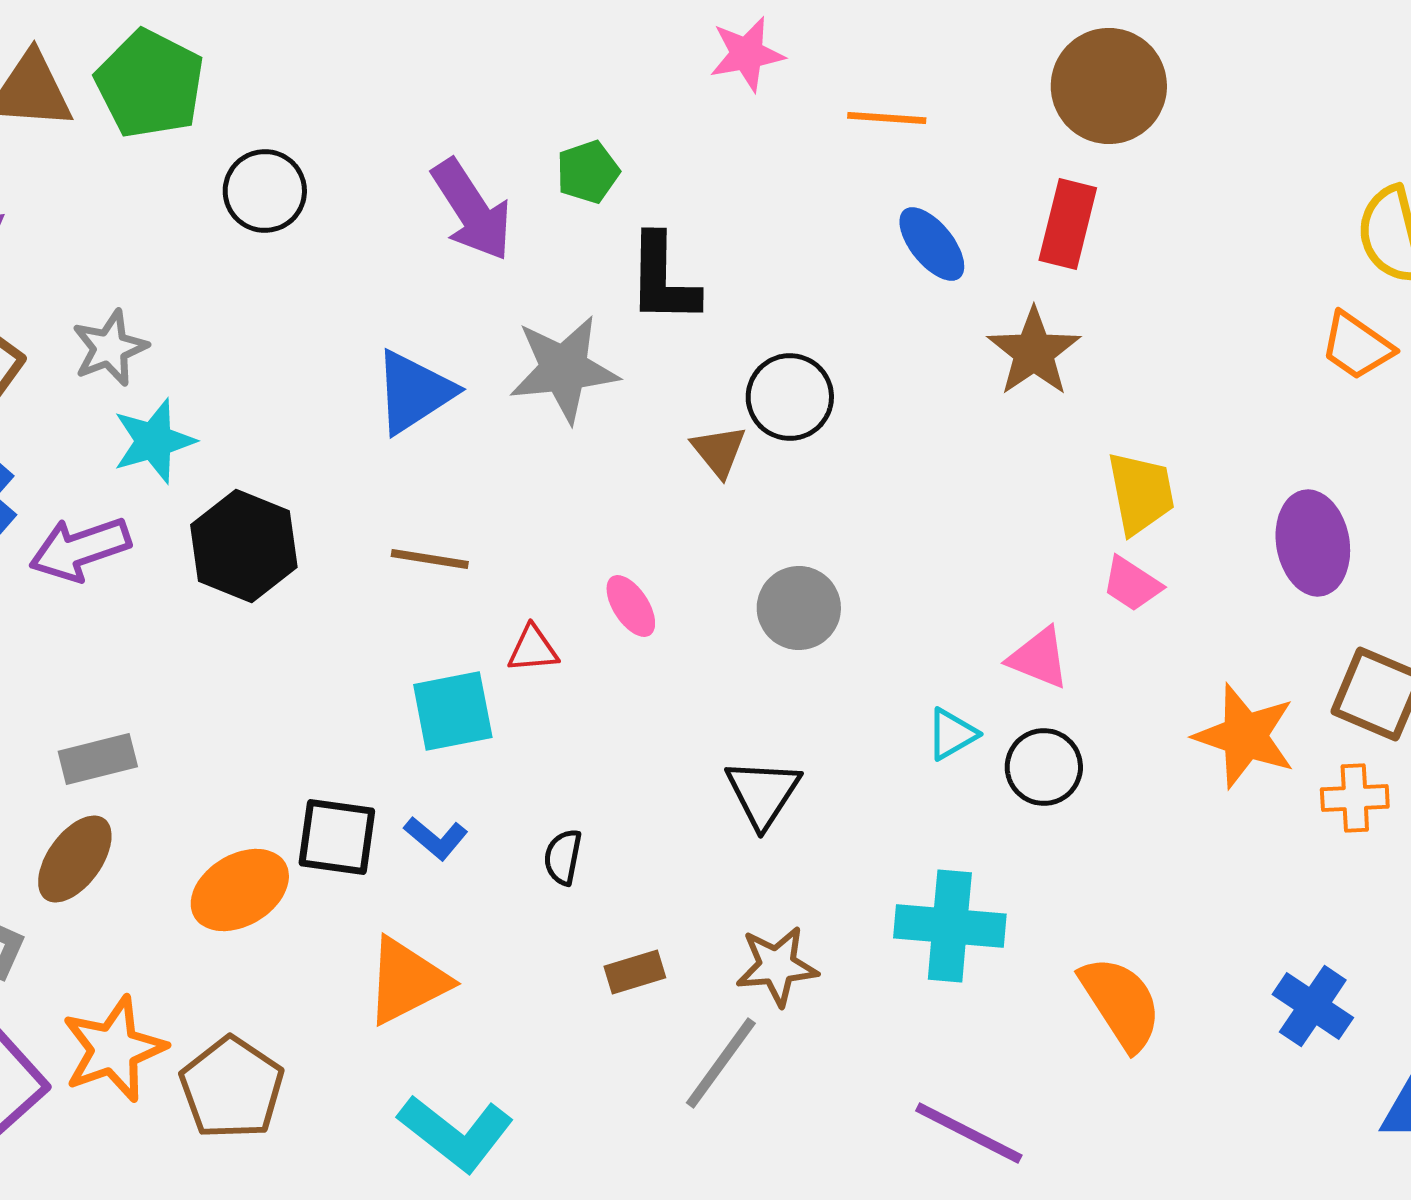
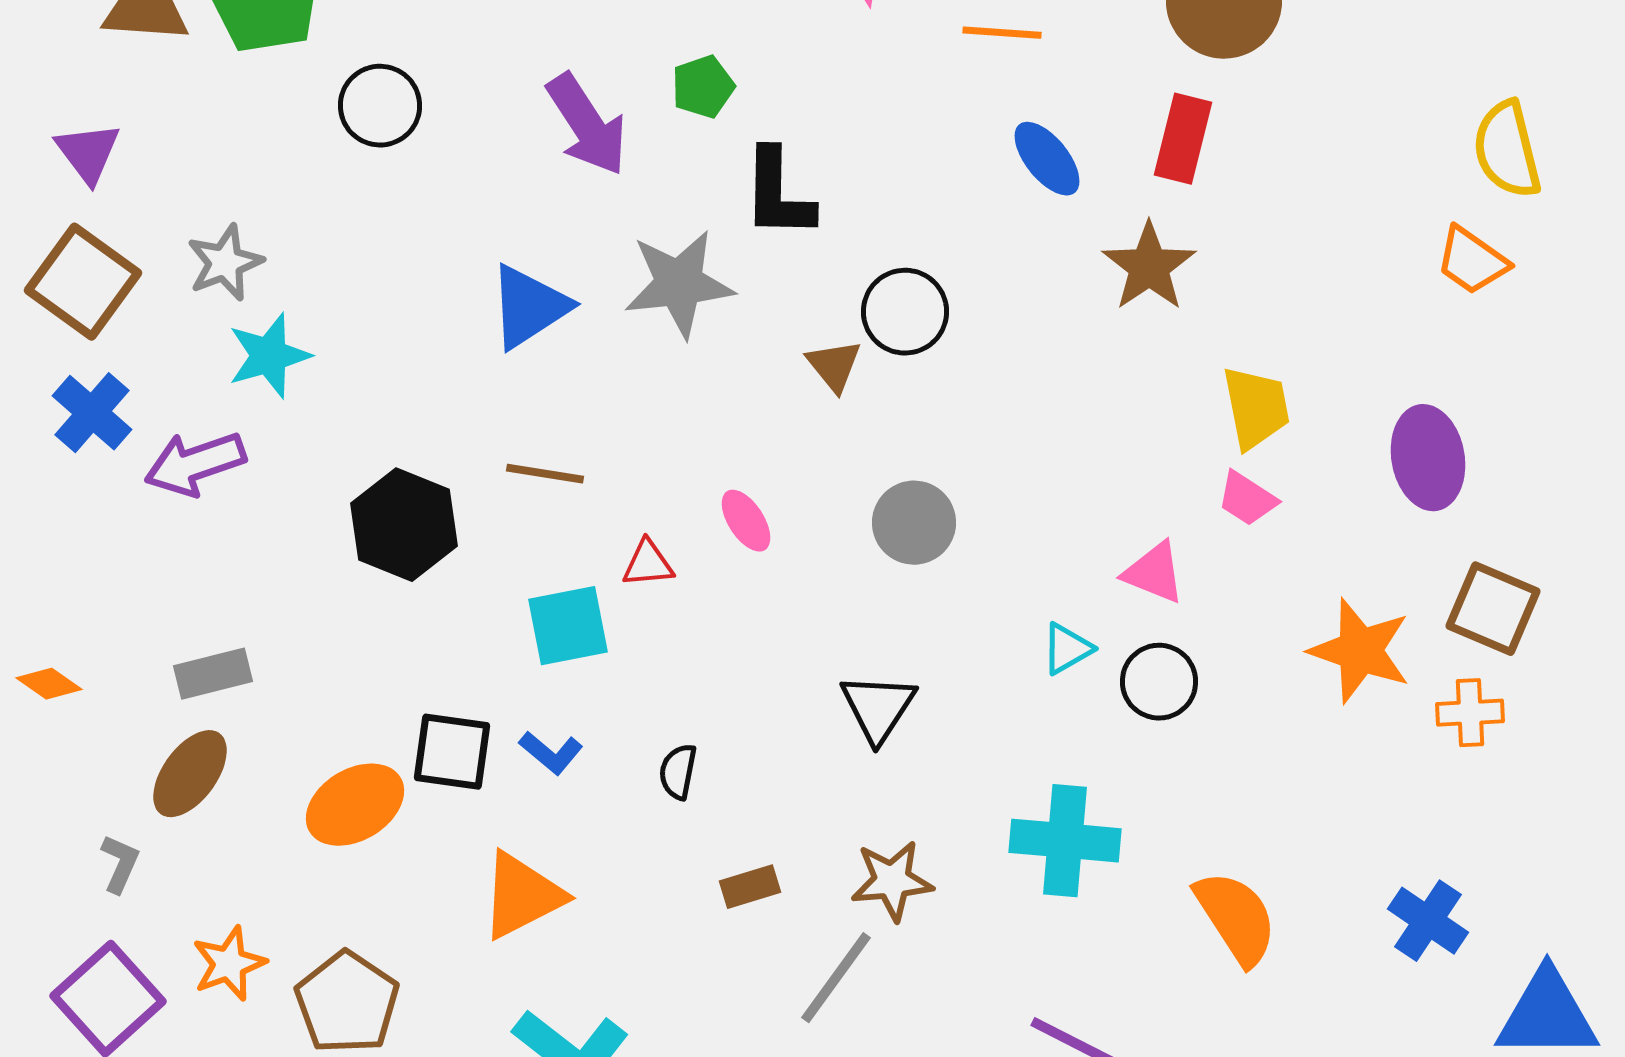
black hexagon: (244, 546) -> (404, 525), moved
orange star: (114, 1049) -> (229, 964), size x0.7

